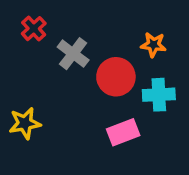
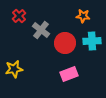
orange star: (153, 45) -> (83, 16), moved
cyan cross: (159, 95) -> (92, 41), moved

